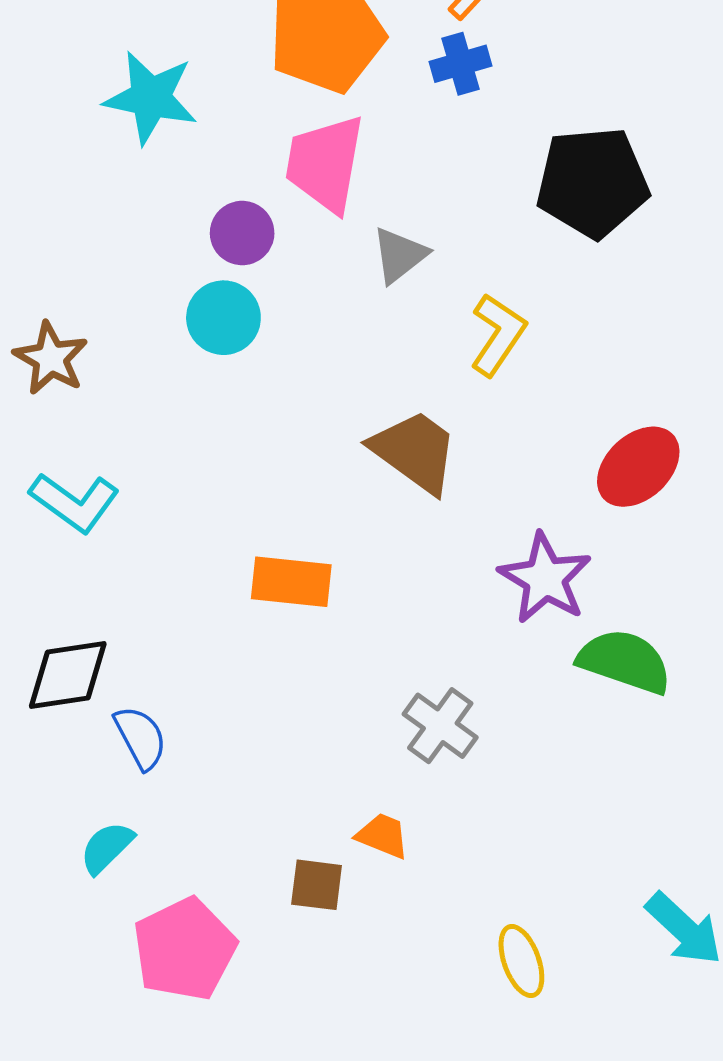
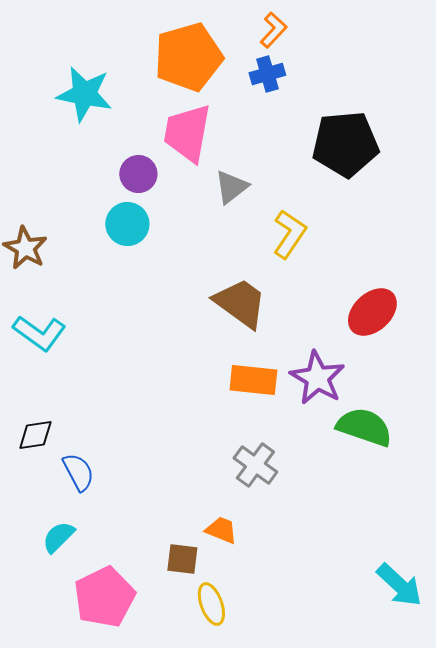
orange rectangle: (291, 582) -> (253, 380), moved
black diamond: (68, 675) -> (35, 435), size x0.7
yellow ellipse: (521, 961) -> (211, 604), moved

